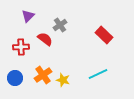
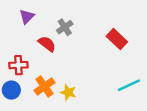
red cross: (21, 47) -> (18, 65), moved
cyan line: (98, 74) -> (129, 85), moved

